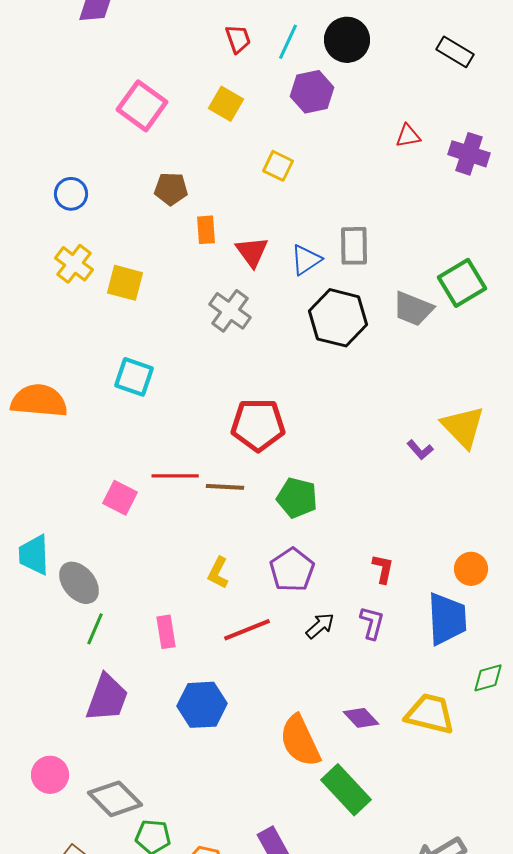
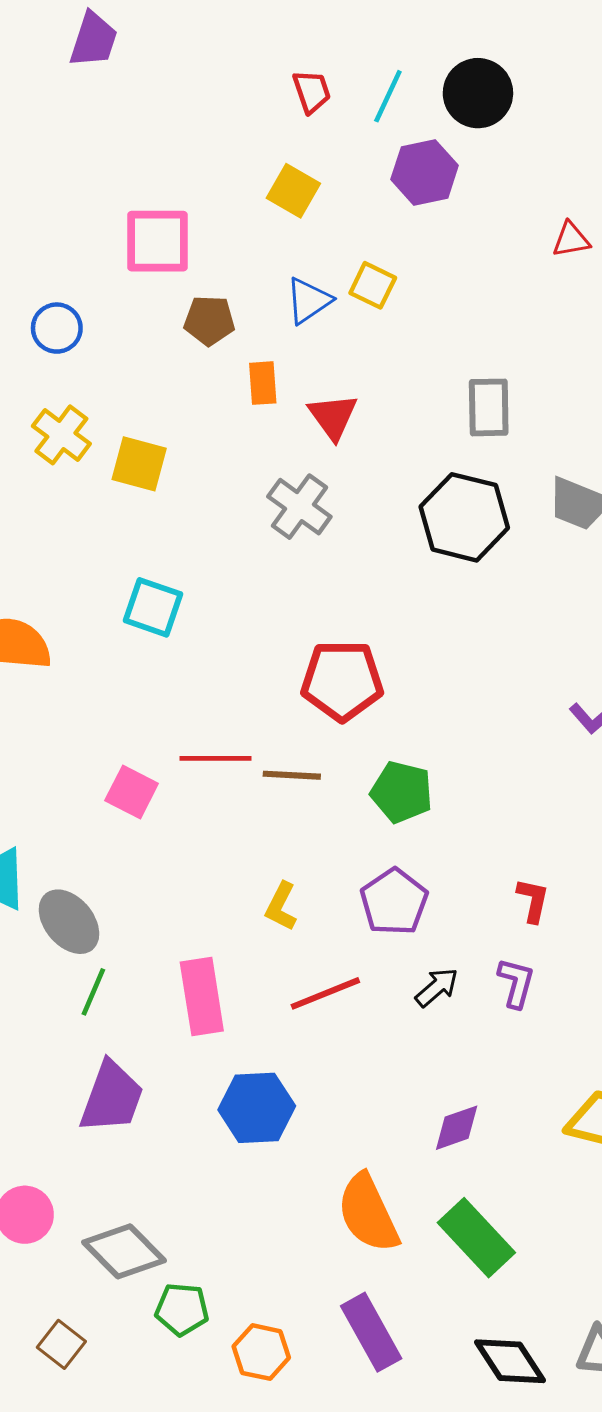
pink square: (142, 106) -> (158, 241), moved, turned -36
blue triangle: (306, 260) -> (309, 301), moved
pink rectangle: (166, 632) -> (202, 996), size x1.5
purple diamond: (361, 718) -> (457, 1128), moved, turned -66
orange semicircle: (300, 741) -> (368, 1213), moved

